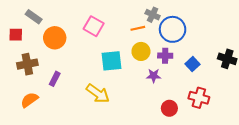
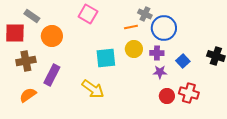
pink square: (94, 26) -> (88, 14), moved
red square: (16, 35) -> (15, 33), size x1.5
purple star: (154, 76) -> (160, 72), moved
purple rectangle: (55, 79) -> (52, 75), size x1.5
red circle: (169, 108) -> (167, 96), moved

